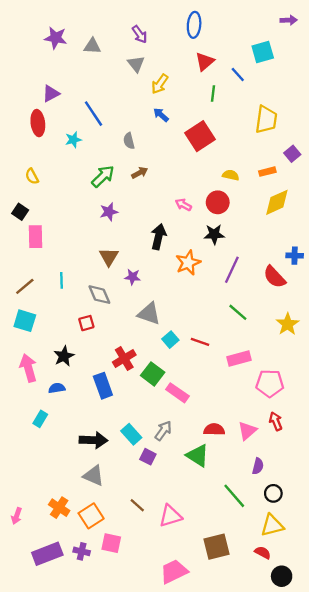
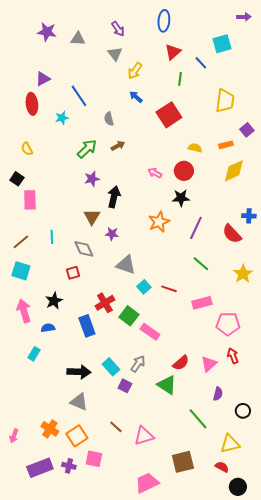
black arrow: (159, 237) -> (114, 197), moved
red semicircle: (214, 430) -> (181, 363), turned 138
black circle: (273, 493) -> (243, 411), moved

